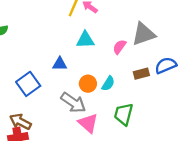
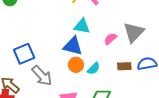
gray triangle: (143, 34) -> (134, 32), turned -40
blue triangle: (60, 64) -> (73, 46), moved, size x1.5
gray arrow: (73, 103) -> (42, 76), moved

